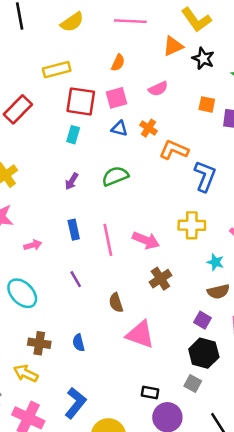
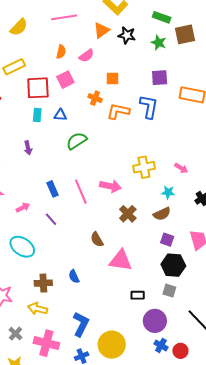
pink semicircle: (158, 89) -> (86, 56), moved
orange square: (207, 104) -> (112, 79), moved
blue triangle: (119, 129) -> (60, 115), moved
blue L-shape: (205, 176) -> (149, 107), moved
purple arrow: (72, 181) -> (28, 148), moved, turned -32
purple line: (76, 279) -> (51, 219), moved
brown semicircle: (218, 292) -> (162, 214), moved
black rectangle: (150, 393) -> (138, 295), moved

